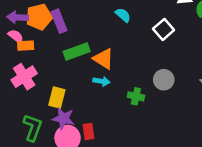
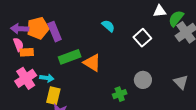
pink semicircle: (16, 36) -> (18, 45), turned 32
cyan arrow: (101, 81) -> (47, 78), moved
green cross: (136, 96) -> (120, 94), turned -32

